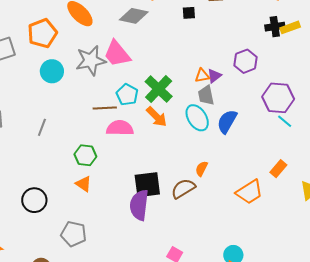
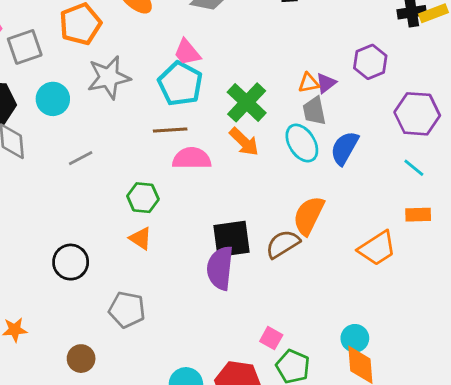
pink trapezoid: (117, 54) -> (187, 52), size x0.7
gray star: (91, 61) -> (109, 77), moved
cyan circle: (52, 71) -> (53, 99), moved
cyan pentagon: (127, 95) -> (180, 84), moved, size x1.4
cyan line: (285, 121) -> (414, 168), moved
gray line: (42, 127) -> (81, 158), turned 42
orange semicircle: (202, 169) -> (309, 216), size x1.8
orange rectangle: (278, 169) -> (418, 215), turned 48

